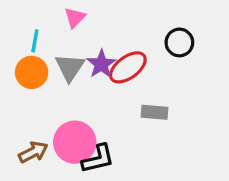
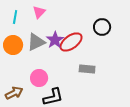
cyan line: (35, 41) -> (15, 17), moved
gray triangle: (70, 67) -> (36, 42), turned 30
pink circle: (75, 142) -> (39, 78), moved, size x0.7

